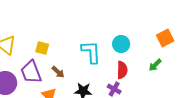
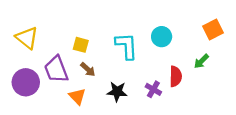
yellow square: (42, 48) -> (81, 45), moved
red semicircle: (122, 70) -> (176, 76), moved

